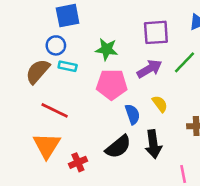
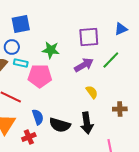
pink pentagon: (112, 84) -> (40, 76), moved
blue semicircle: (133, 114) -> (38, 117), moved
black semicircle: (118, 147) -> (60, 125), turned 55

